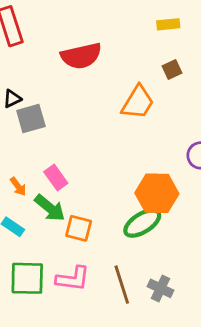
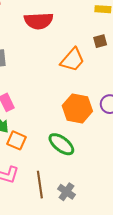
orange hexagon: (157, 193) -> (77, 108), moved
green ellipse: (142, 223) -> (61, 144), turned 60

